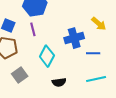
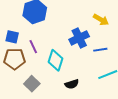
purple line: (33, 29) -> (33, 47), moved

